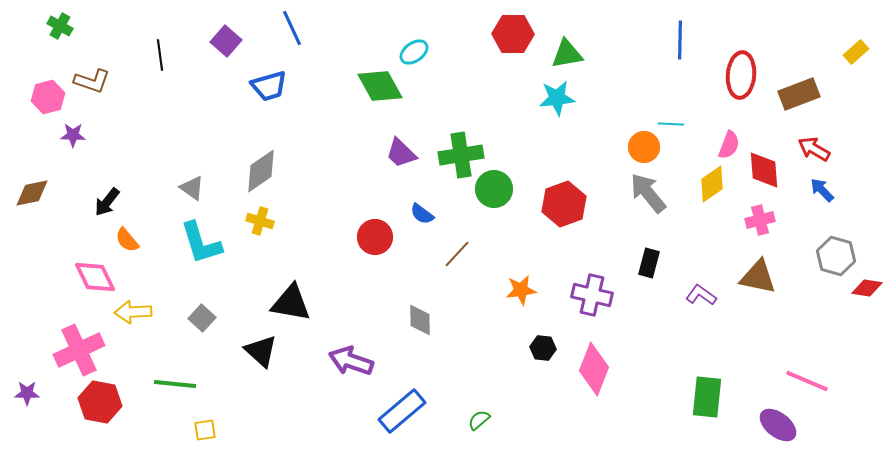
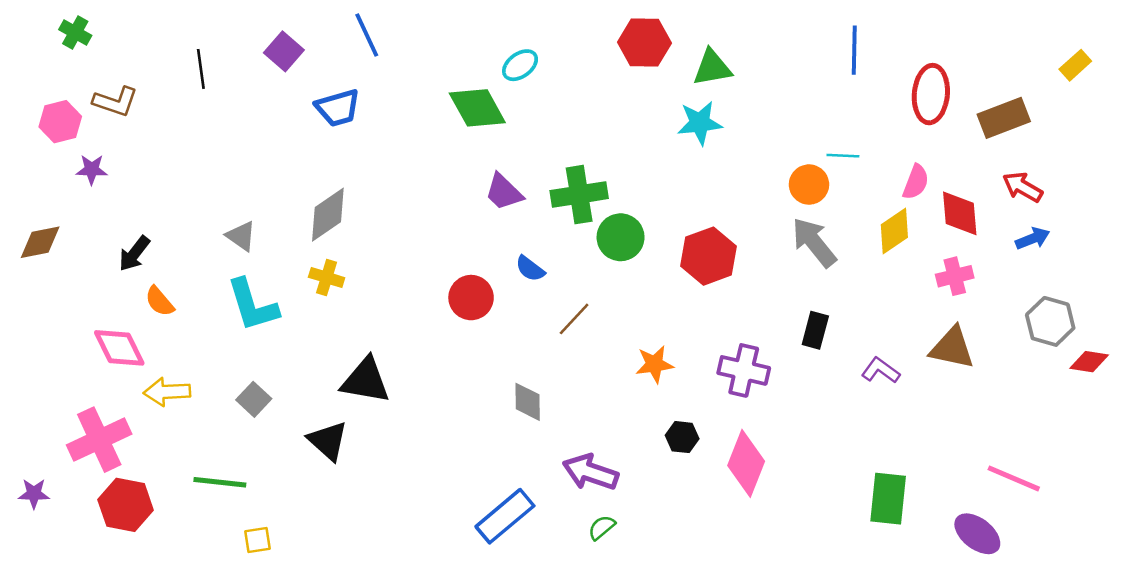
blue arrow: (822, 190) -> (1033, 239), turned 112
purple arrow: (351, 361) -> (590, 472), moved

